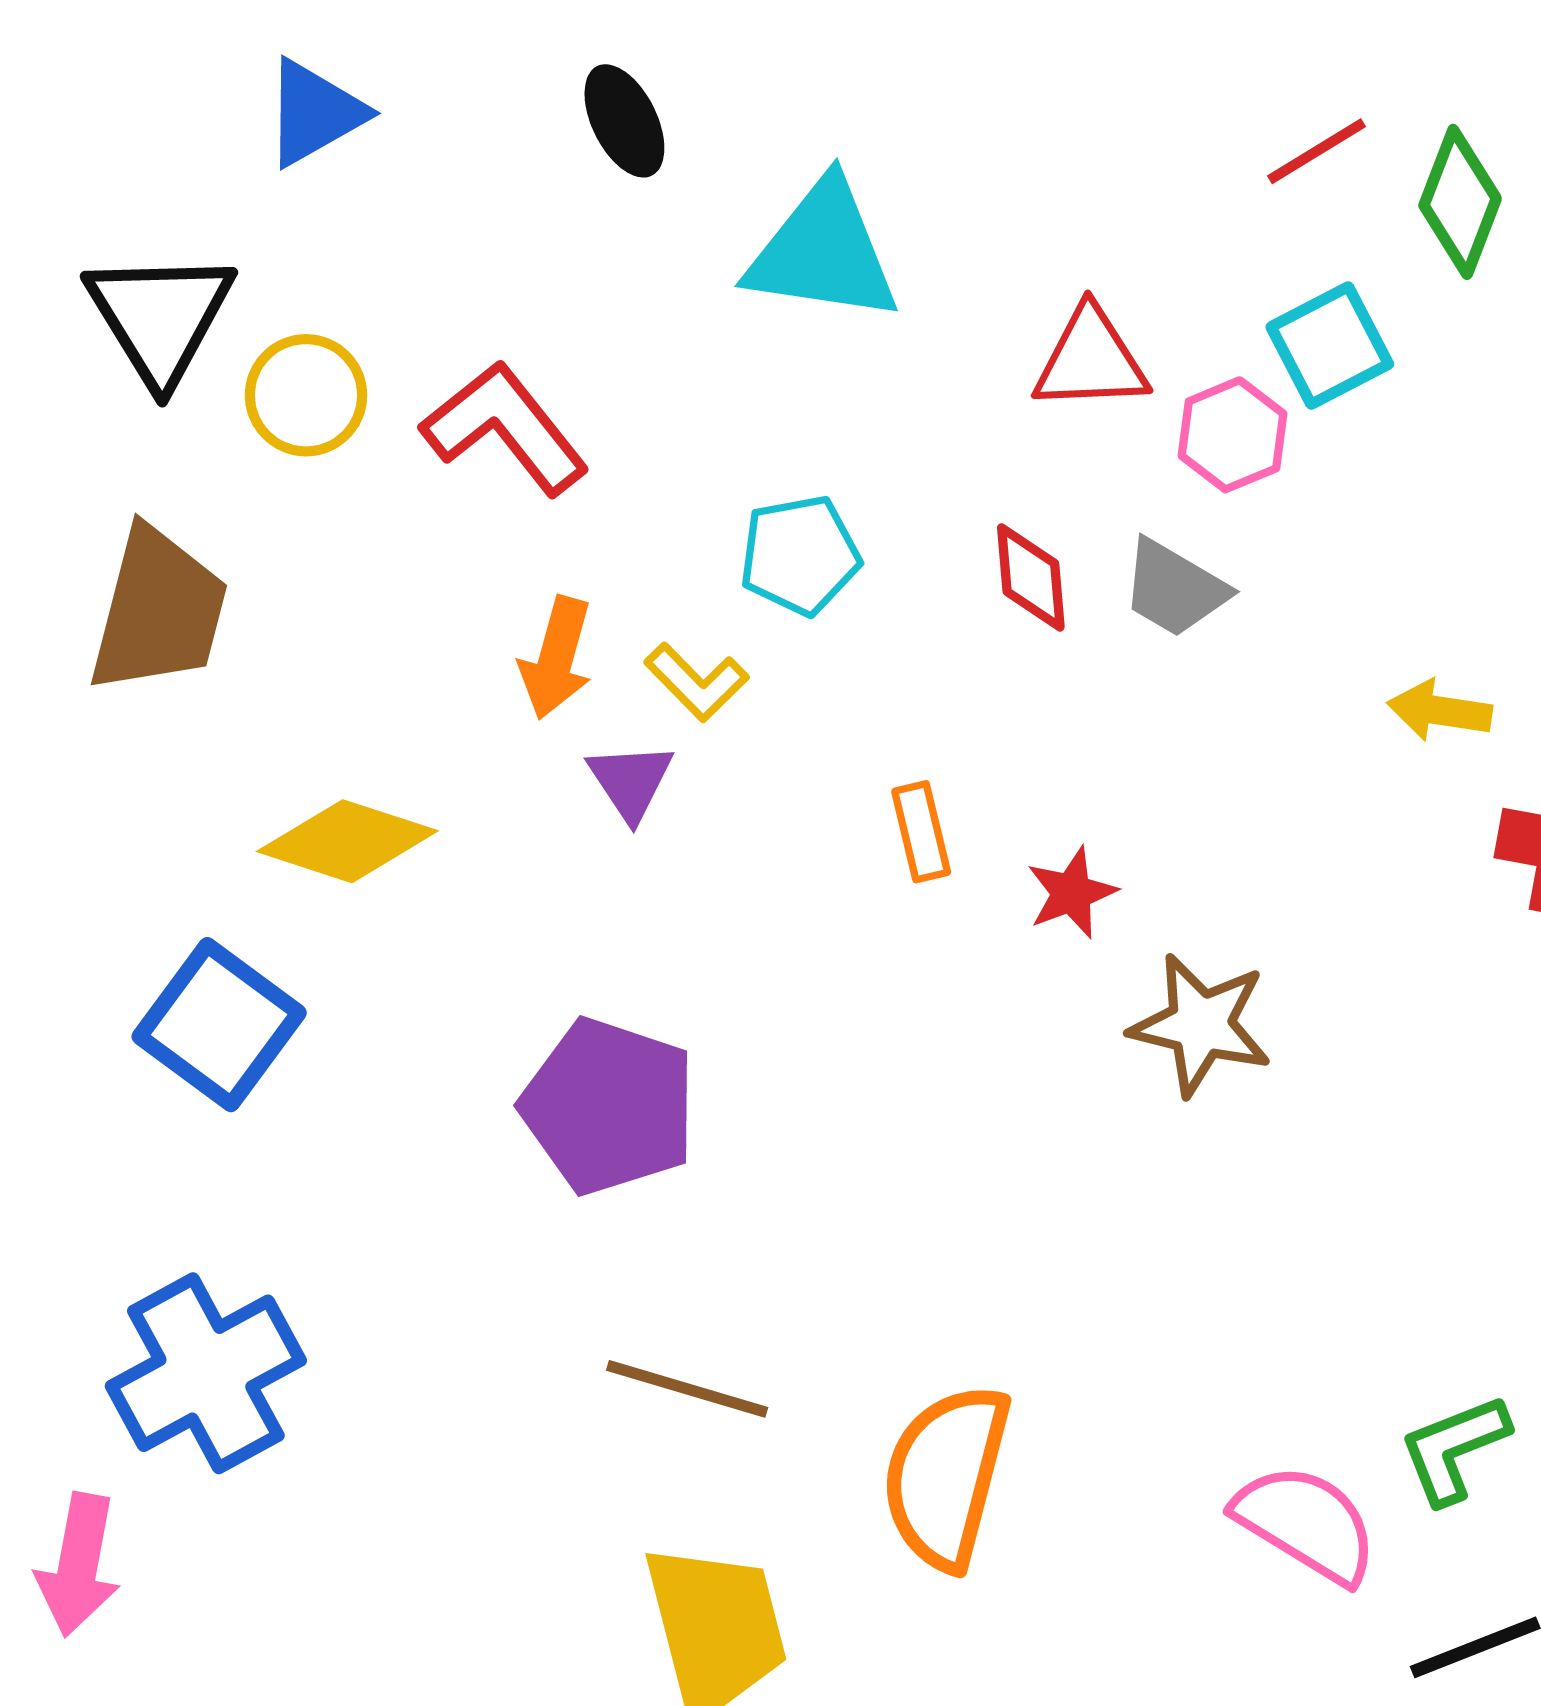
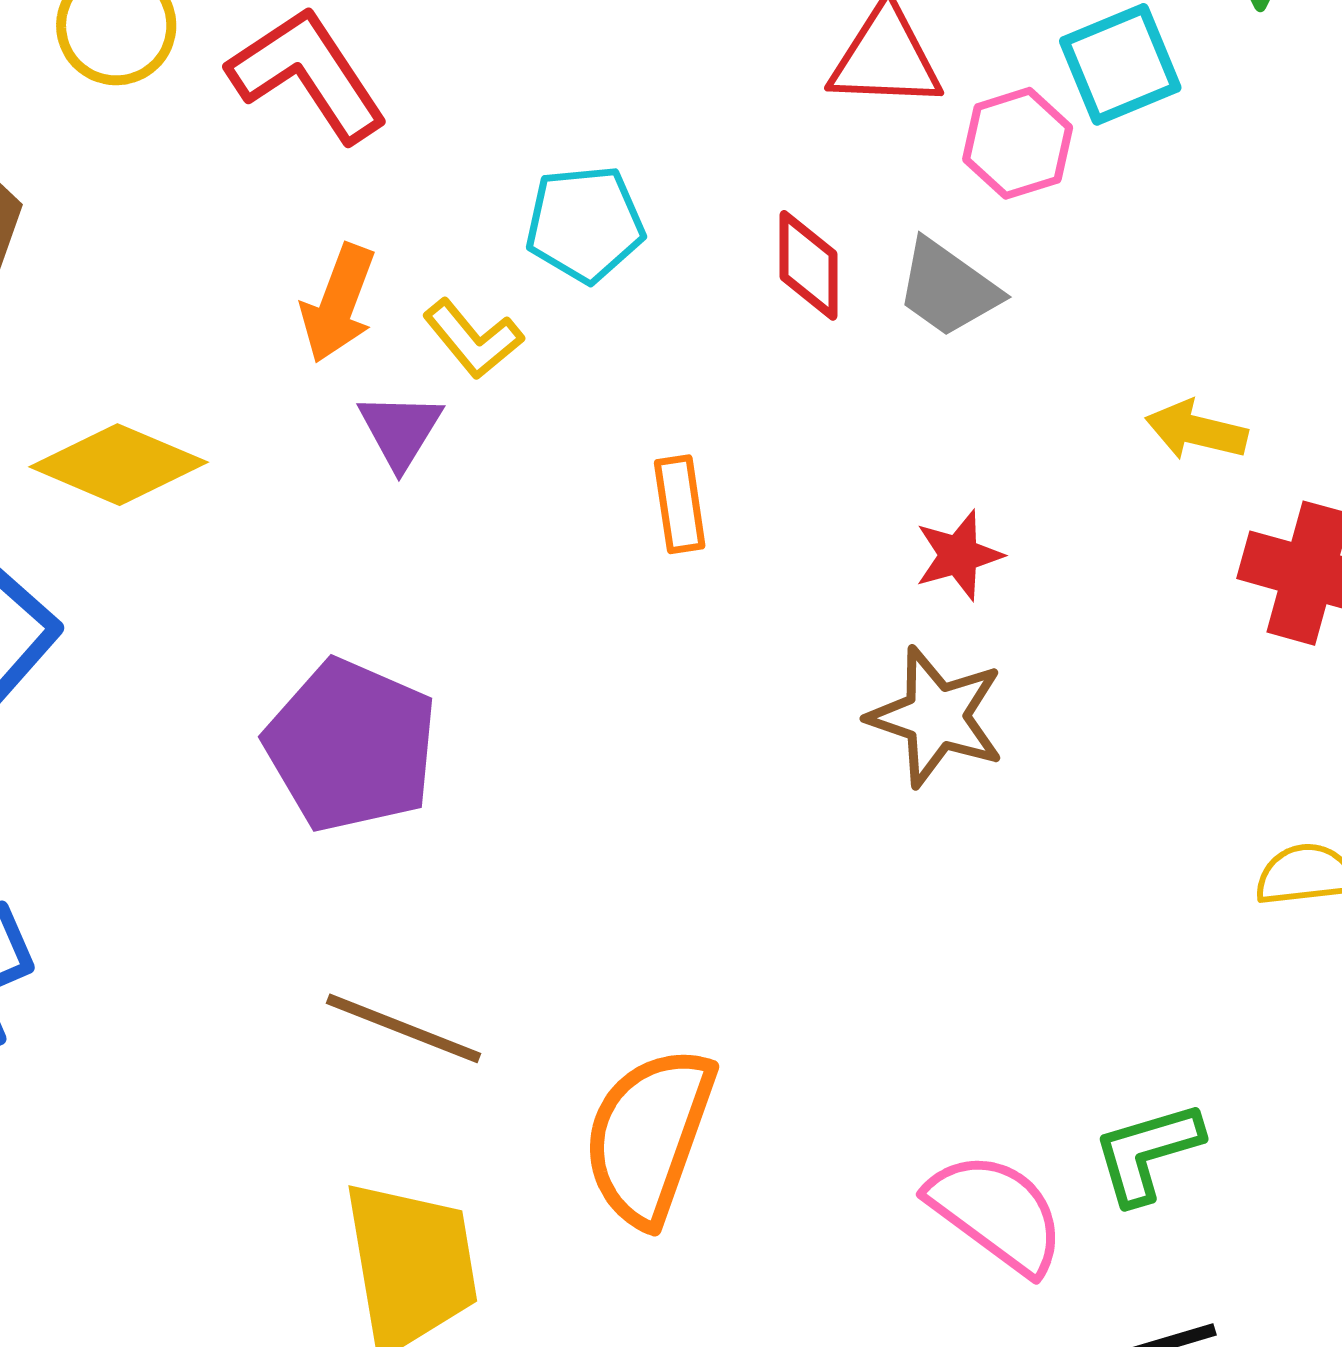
red star: (1072, 893) -> (959, 555), moved

